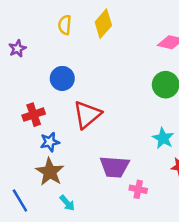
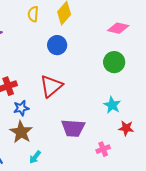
blue circle: (62, 78) -> (57, 45), moved
pink cross: (138, 189) -> (103, 149), moved, turned -32
cyan arrow: (67, 203) -> (35, 157), turned 80

